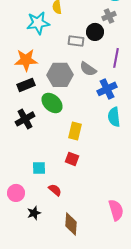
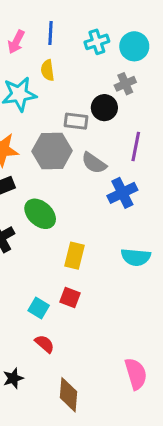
gray hexagon: (60, 75) -> (52, 151), moved
cyan semicircle: (114, 117) -> (136, 257), moved, turned -78
cyan square: (39, 168) -> (39, 308), moved, turned 32

